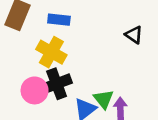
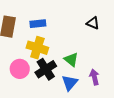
pink circle: (35, 90) -> (20, 69), moved
green triangle: (104, 99) -> (71, 60), moved

